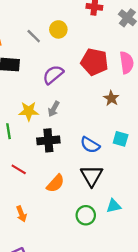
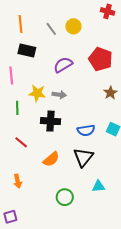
gray arrow: (54, 109) -> (59, 95), turned -120
blue semicircle: (90, 145) -> (86, 130), turned -48
green circle: (86, 215) -> (65, 197), moved

